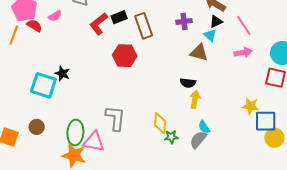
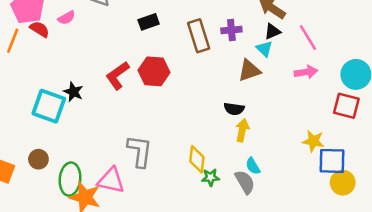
red L-shape: (99, 24) -> (117, 76), moved
brown rectangle: (144, 26) -> (199, 36), moved
brown triangle: (199, 53) -> (249, 70), turned -36
green ellipse: (75, 132) -> (70, 179), moved
gray semicircle: (198, 140) -> (245, 182), turned 108

